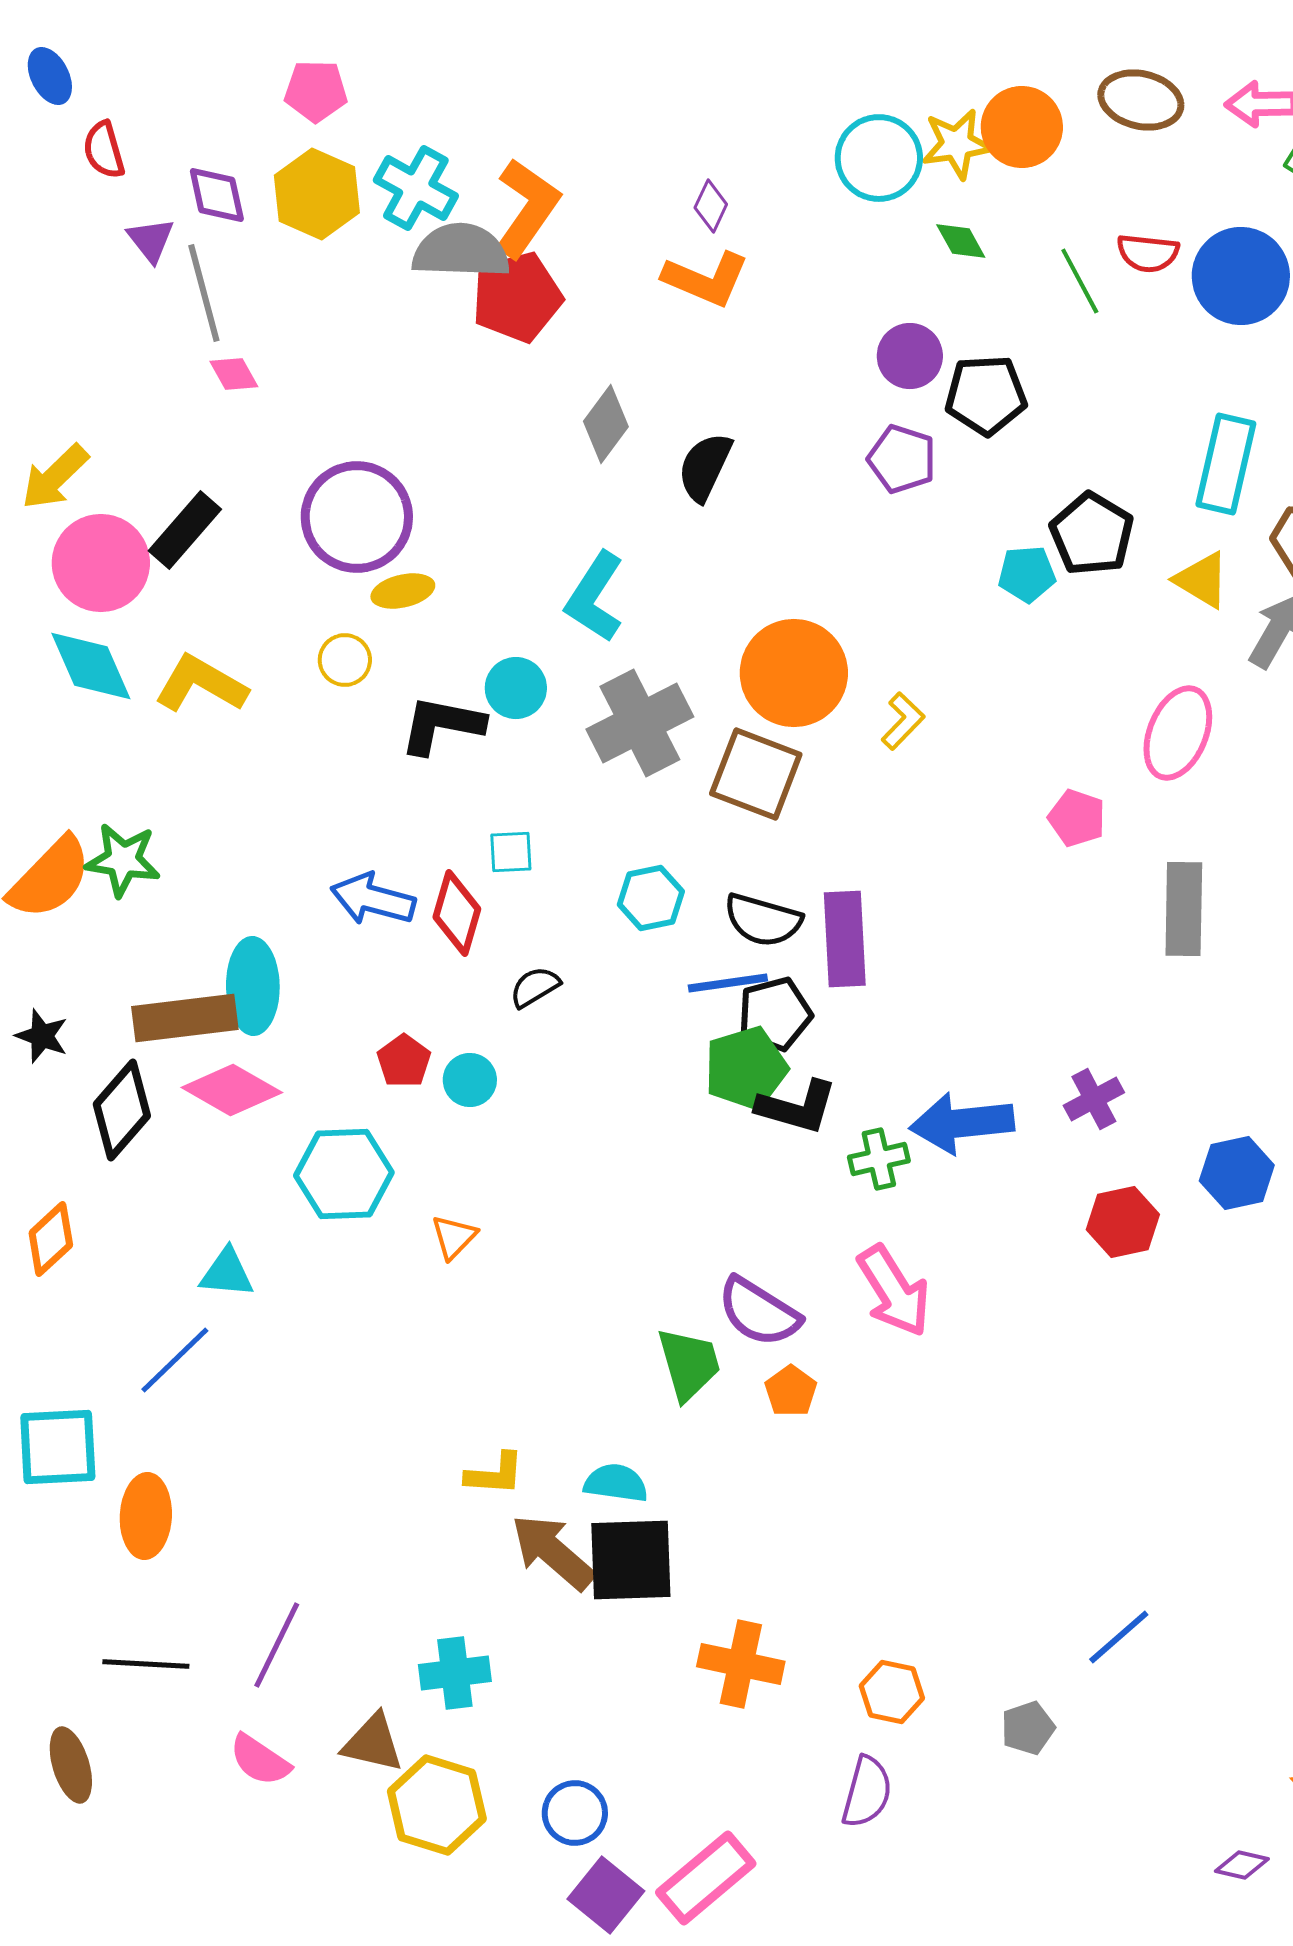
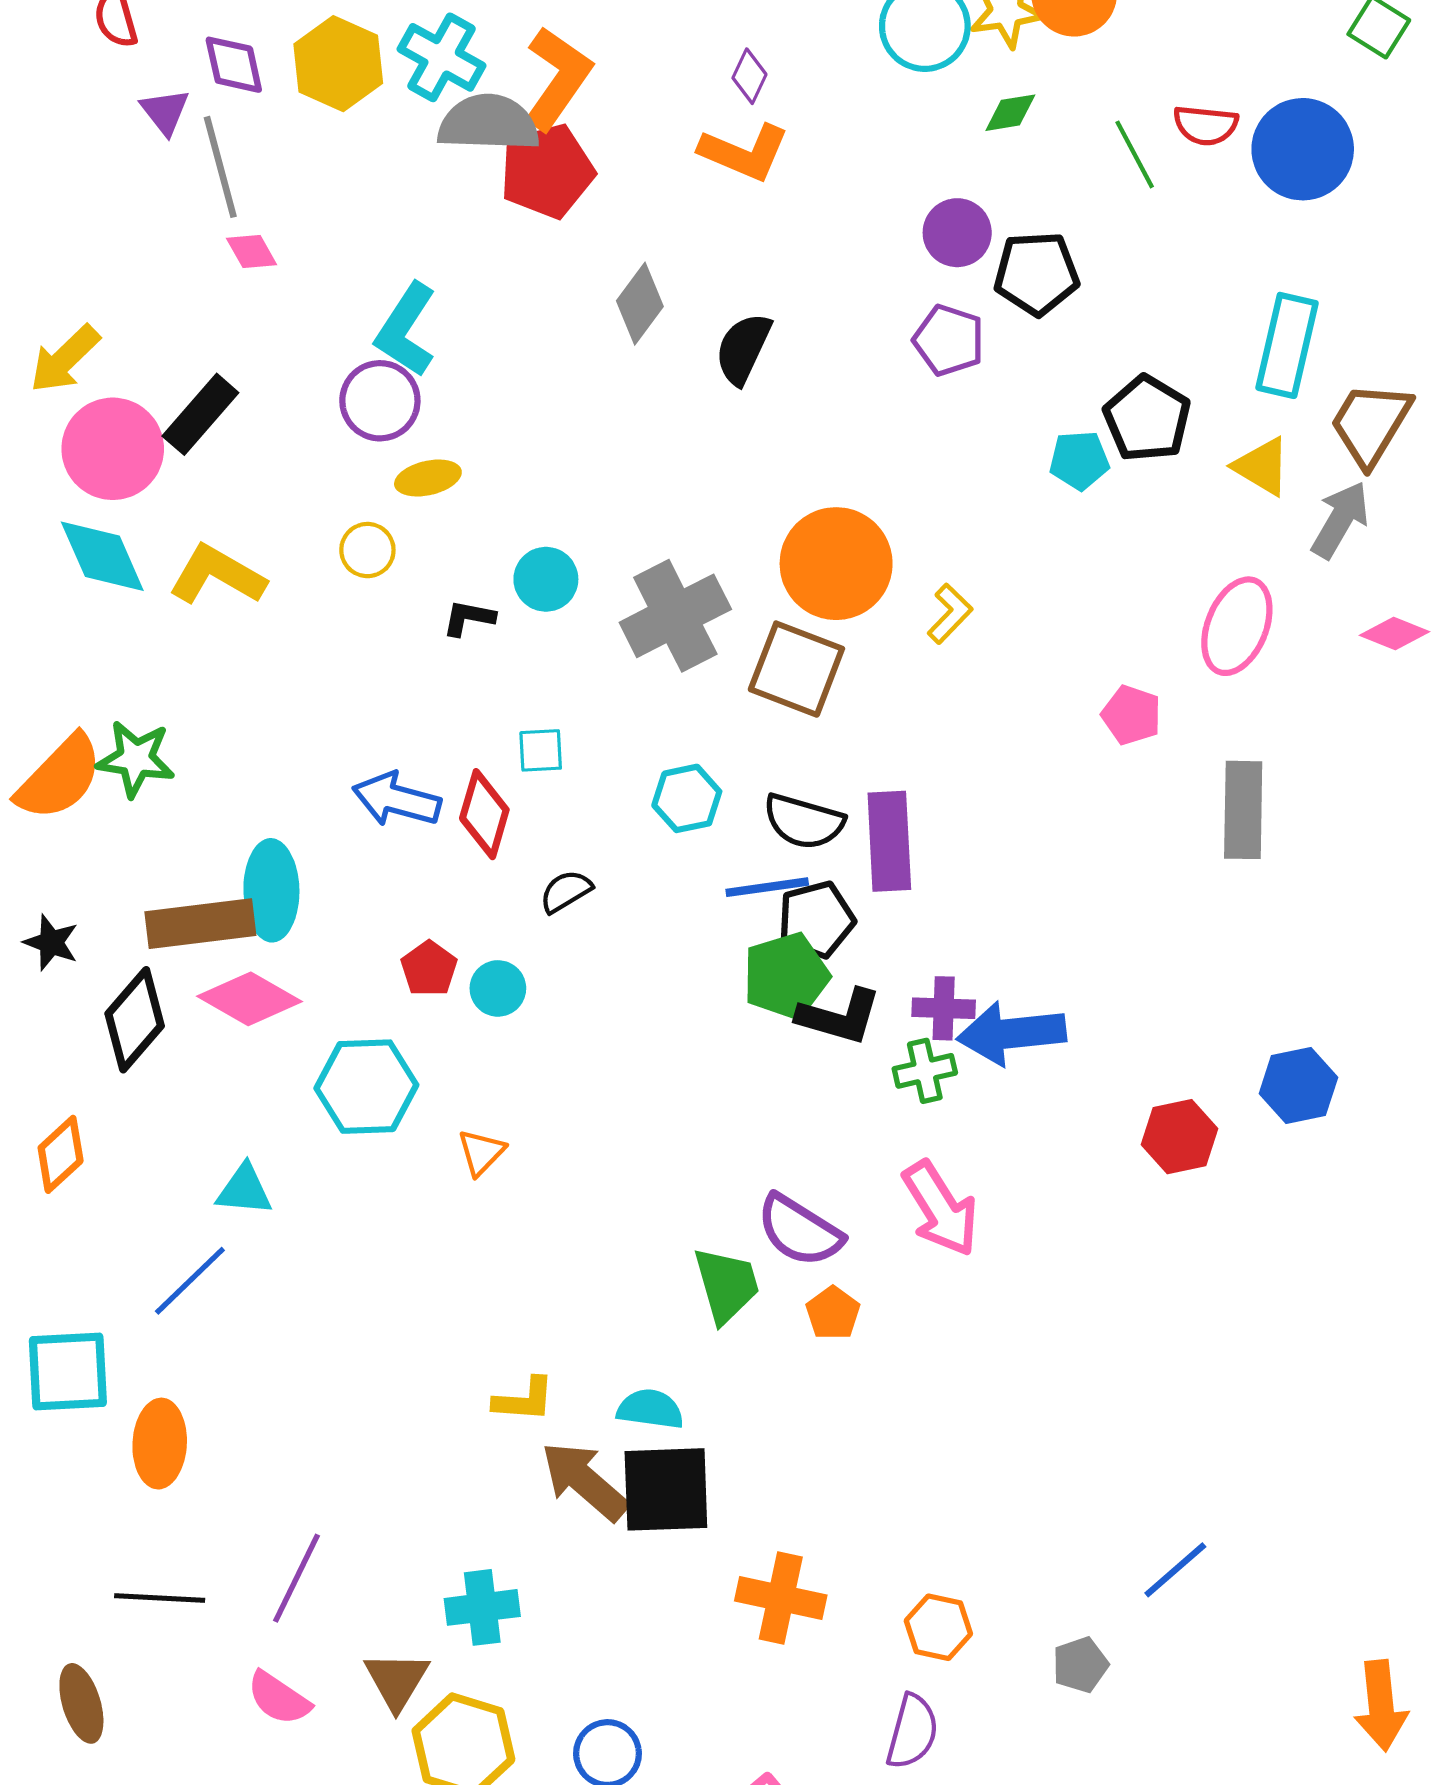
green diamond: (961, 241) -> (1010, 113), turned -70
purple circle: (357, 517) -> (380, 401), size x0.7
cyan L-shape: (595, 597) -> (406, 330), moved
black L-shape: (442, 725) -> (469, 618), size x0.6
purple cross: (1094, 1099) -> (944, 1008), moved, turned 30
brown triangle: (373, 1743) -> (397, 1680), turned 48

